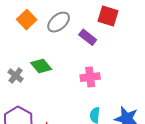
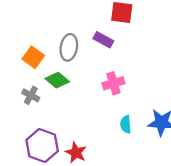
orange square: (27, 20) -> (33, 57), moved
gray ellipse: (59, 22) -> (69, 47), moved, turned -30

